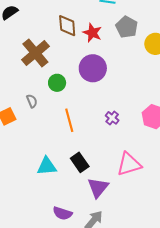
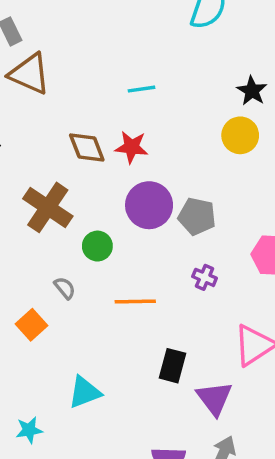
gray pentagon: (127, 27) -> (197, 216), moved
orange line: (69, 120) -> (135, 302), turned -60
black rectangle: (80, 162) -> (173, 366), turned 66
cyan triangle: (47, 166) -> (85, 392), moved

